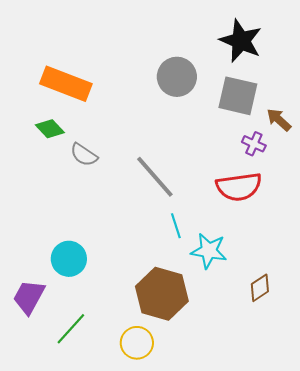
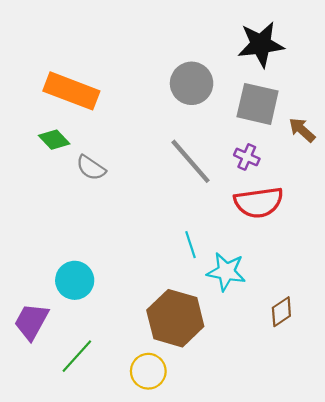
black star: (241, 41) -> (261, 44), turned -30
purple cross: (254, 144) -> (247, 157), moved
gray line: (155, 177) -> (190, 161), moved

